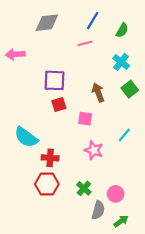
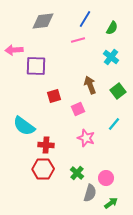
purple square: (55, 80) -> (36, 66), moved
green square: (130, 89) -> (118, 91), moved
pink square: (85, 119) -> (78, 109), turned -32

